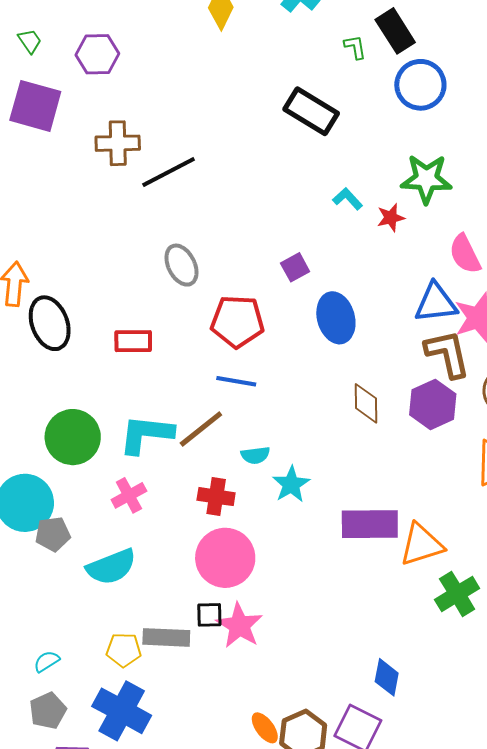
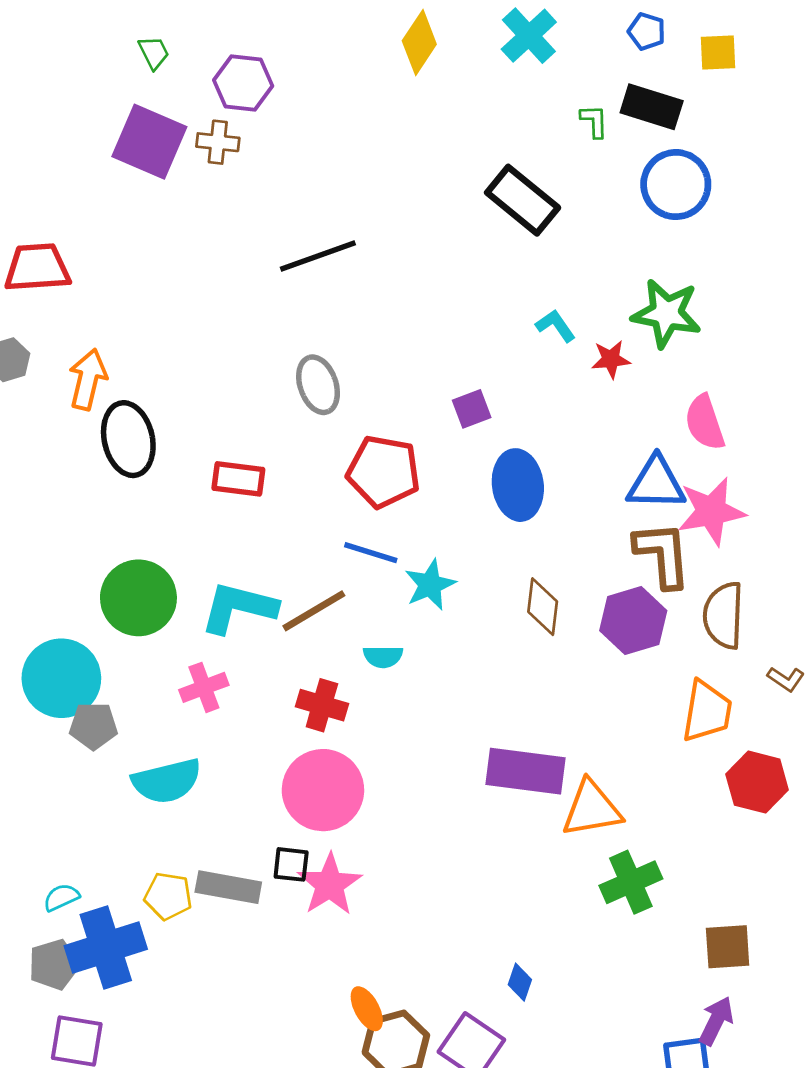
black rectangle: (395, 31) -> (652, 107), turned -48
brown cross: (118, 143) -> (218, 142), moved, size x0.7
cyan star: (291, 484) -> (430, 585), moved
blue diamond: (387, 677) -> (520, 982), size x0.7
blue cross: (122, 711) -> (106, 948), moved, turned 36
orange ellipse: (265, 728) -> (367, 1009), moved

